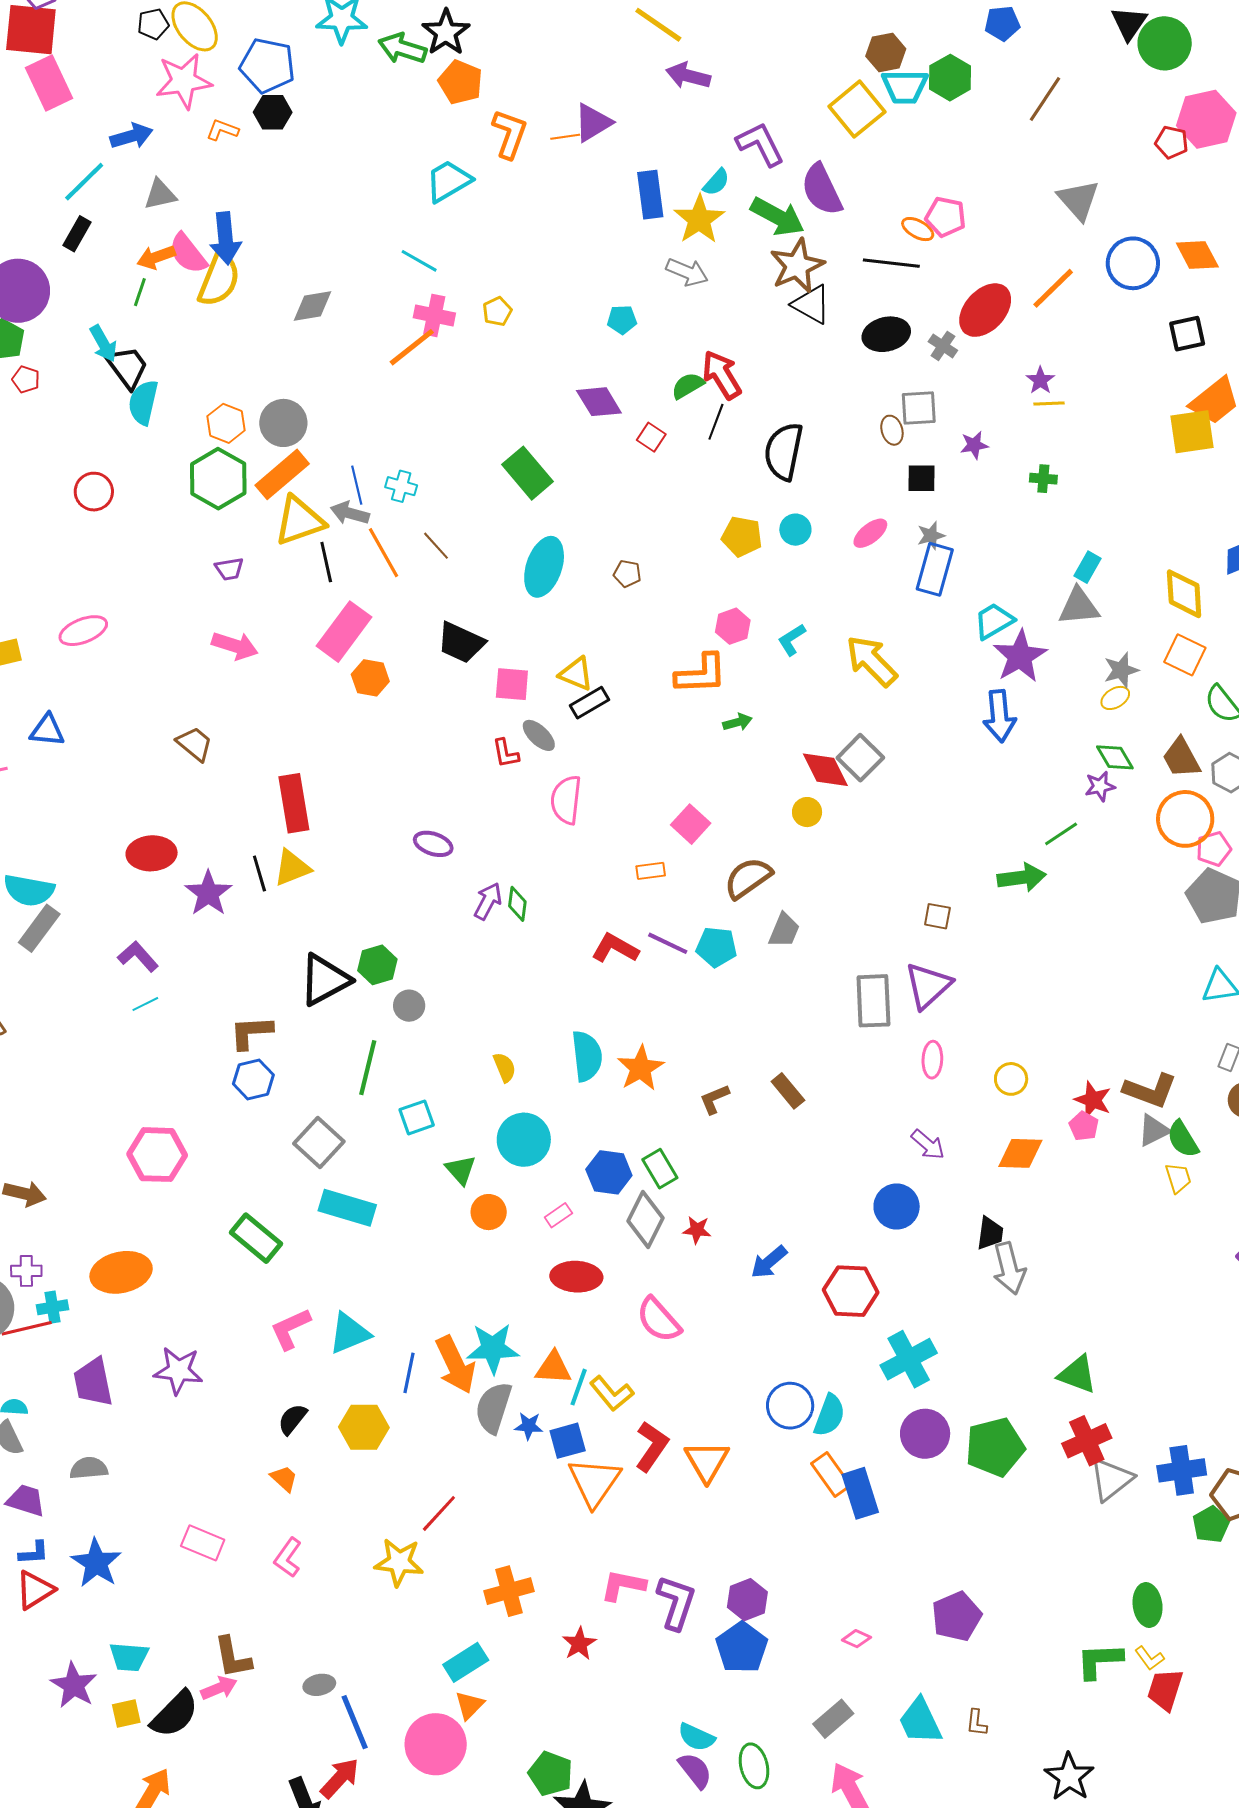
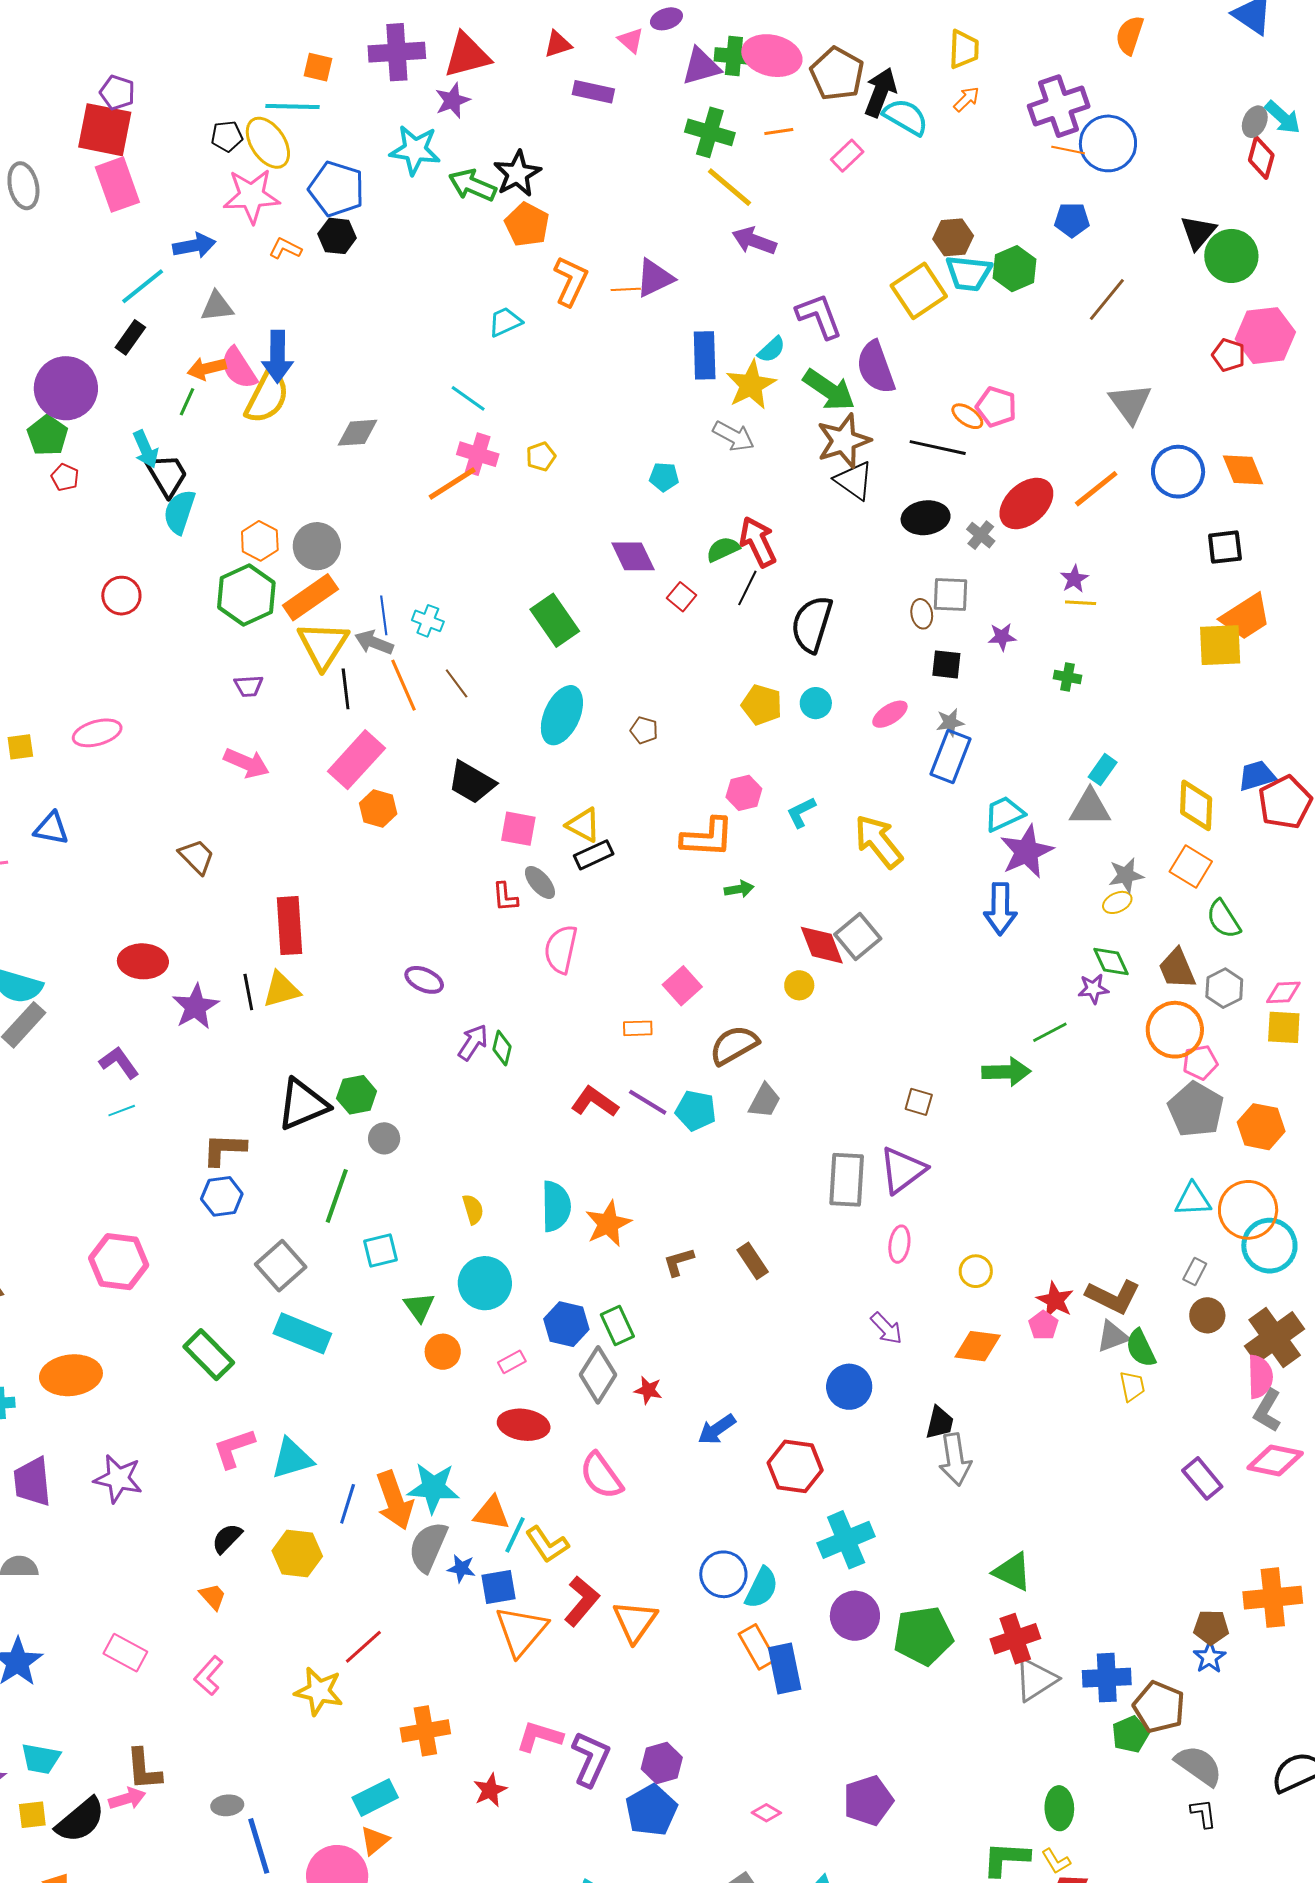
cyan trapezoid: (448, 181) -> (505, 322), size x0.7
yellow triangle: (299, 521) -> (323, 645), turned -44

